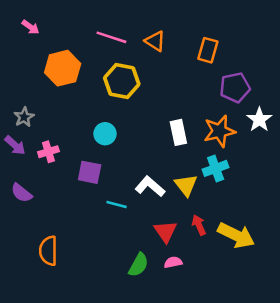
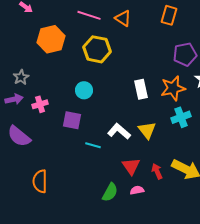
orange rectangle: (208, 50) -> (169, 15), moved
purple arrow: (15, 145) -> (14, 99), turned -54
cyan cross: (216, 168) -> (181, 117), moved
purple semicircle: (21, 193) -> (19, 136), size x1.4
red arrow: (199, 225) -> (157, 171), moved

